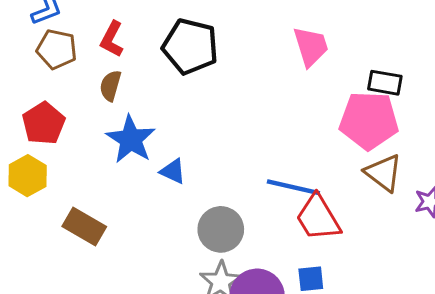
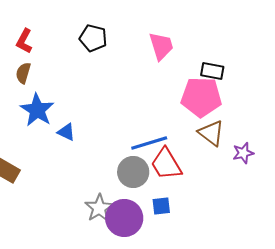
black pentagon: (190, 46) -> (93, 38), moved, size x0.7
blue line: (293, 187) -> (149, 143), turned -30
gray circle: (221, 229) -> (133, 172), moved

